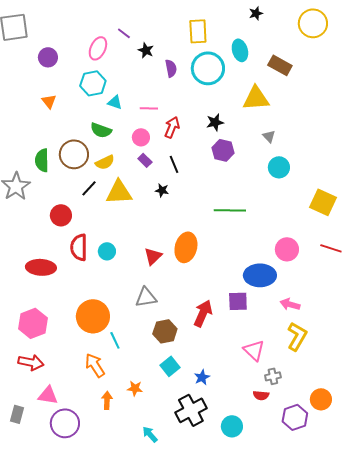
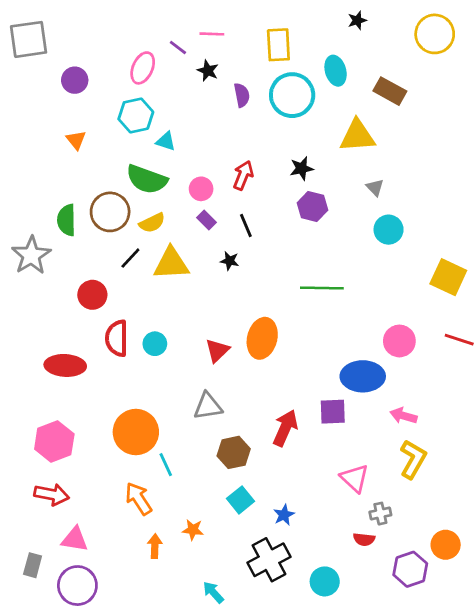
pink line: (149, 108) -> (212, 34), moved
green semicircle: (101, 130) -> (147, 179), size x1.4
purple circle: (65, 423) -> (77, 586), moved

